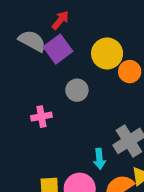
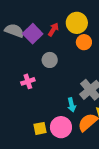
red arrow: (60, 20) -> (53, 29), moved
yellow circle: (107, 53) -> (77, 23), moved

